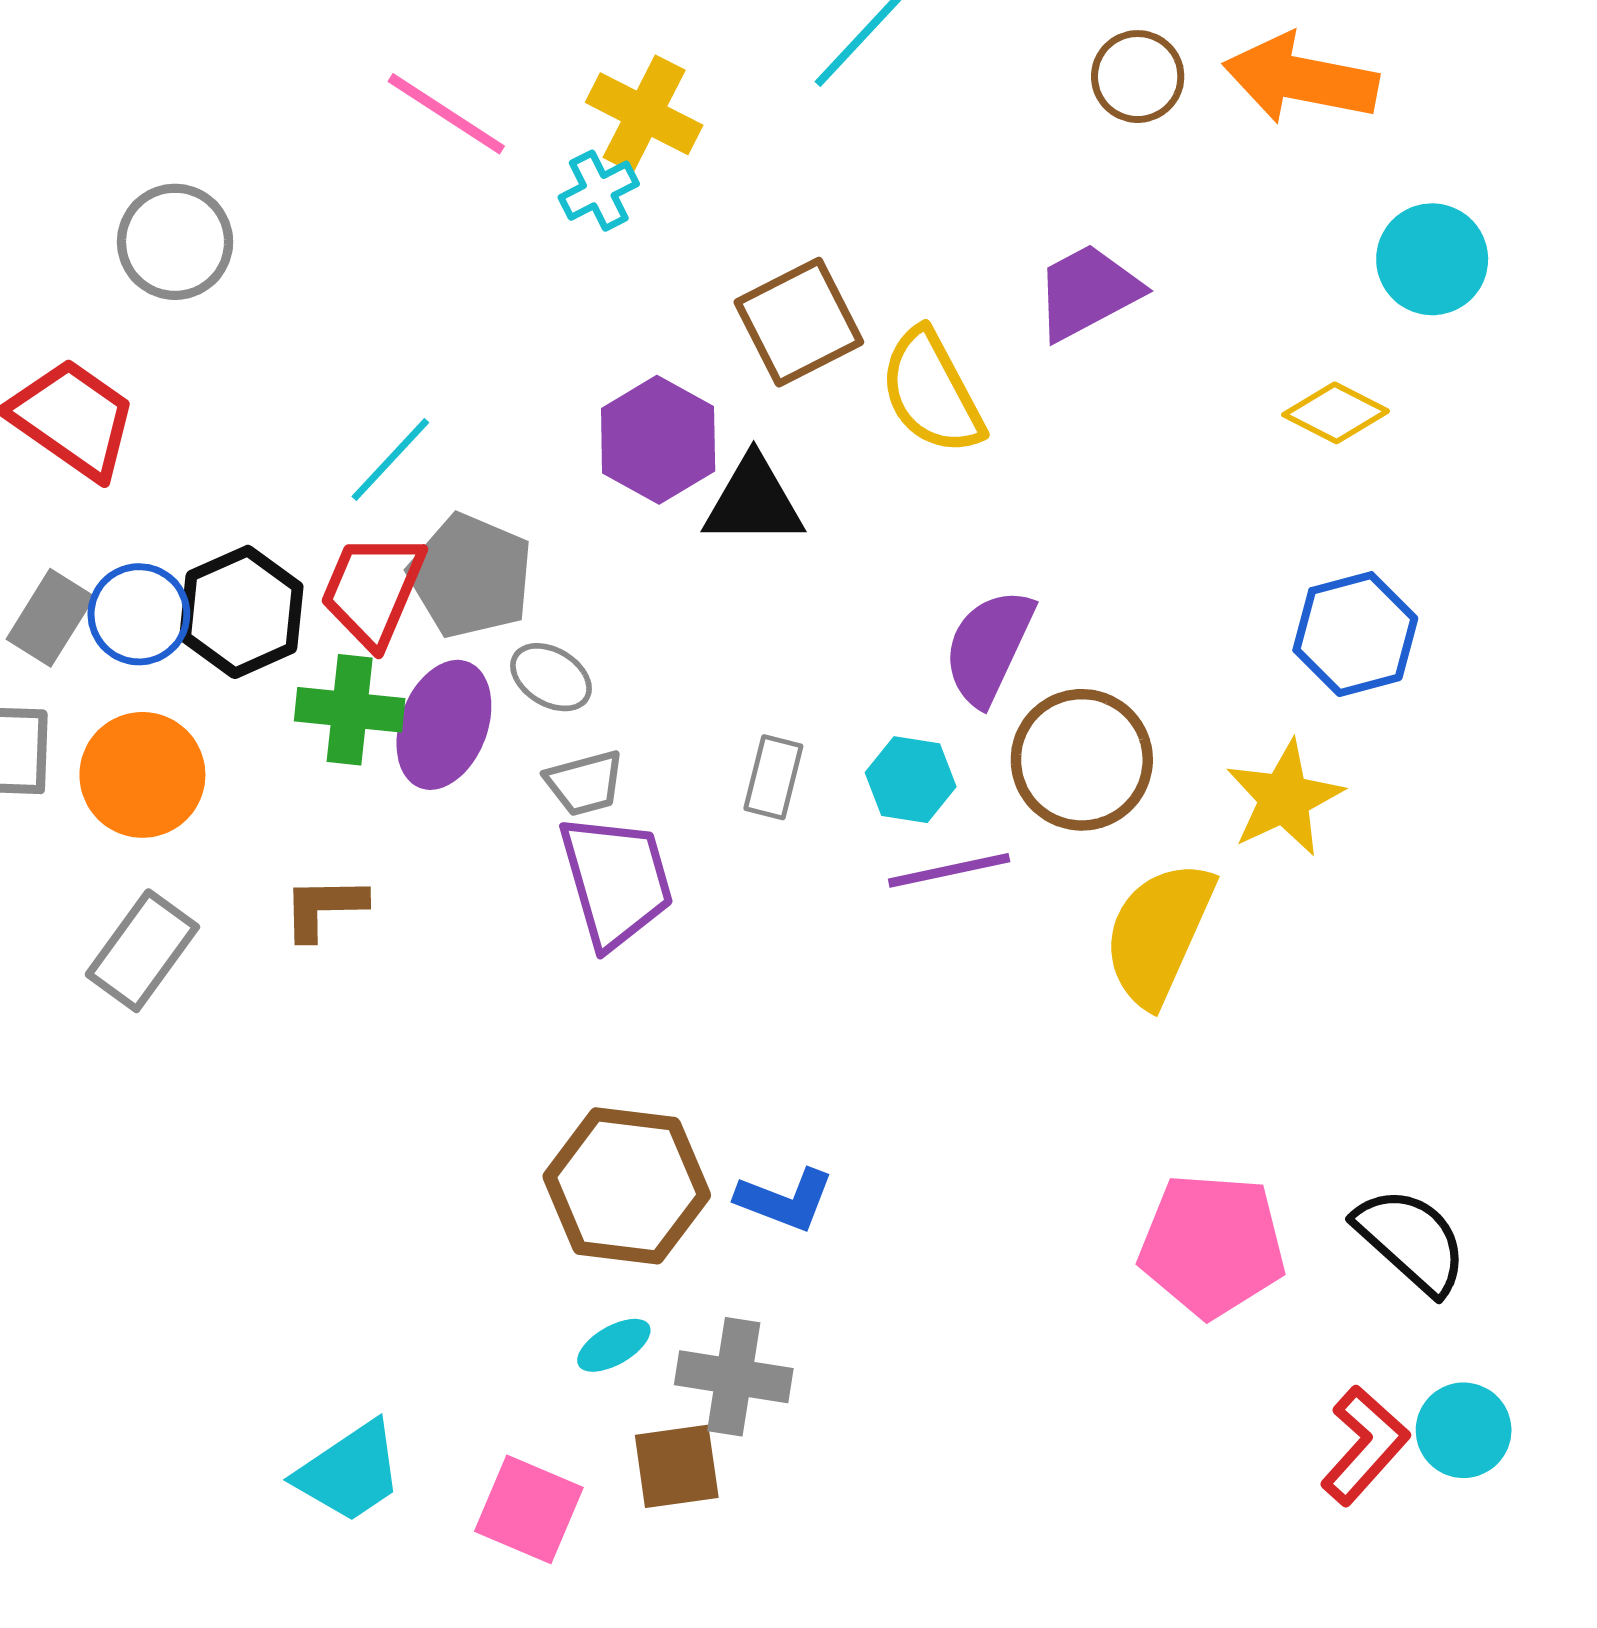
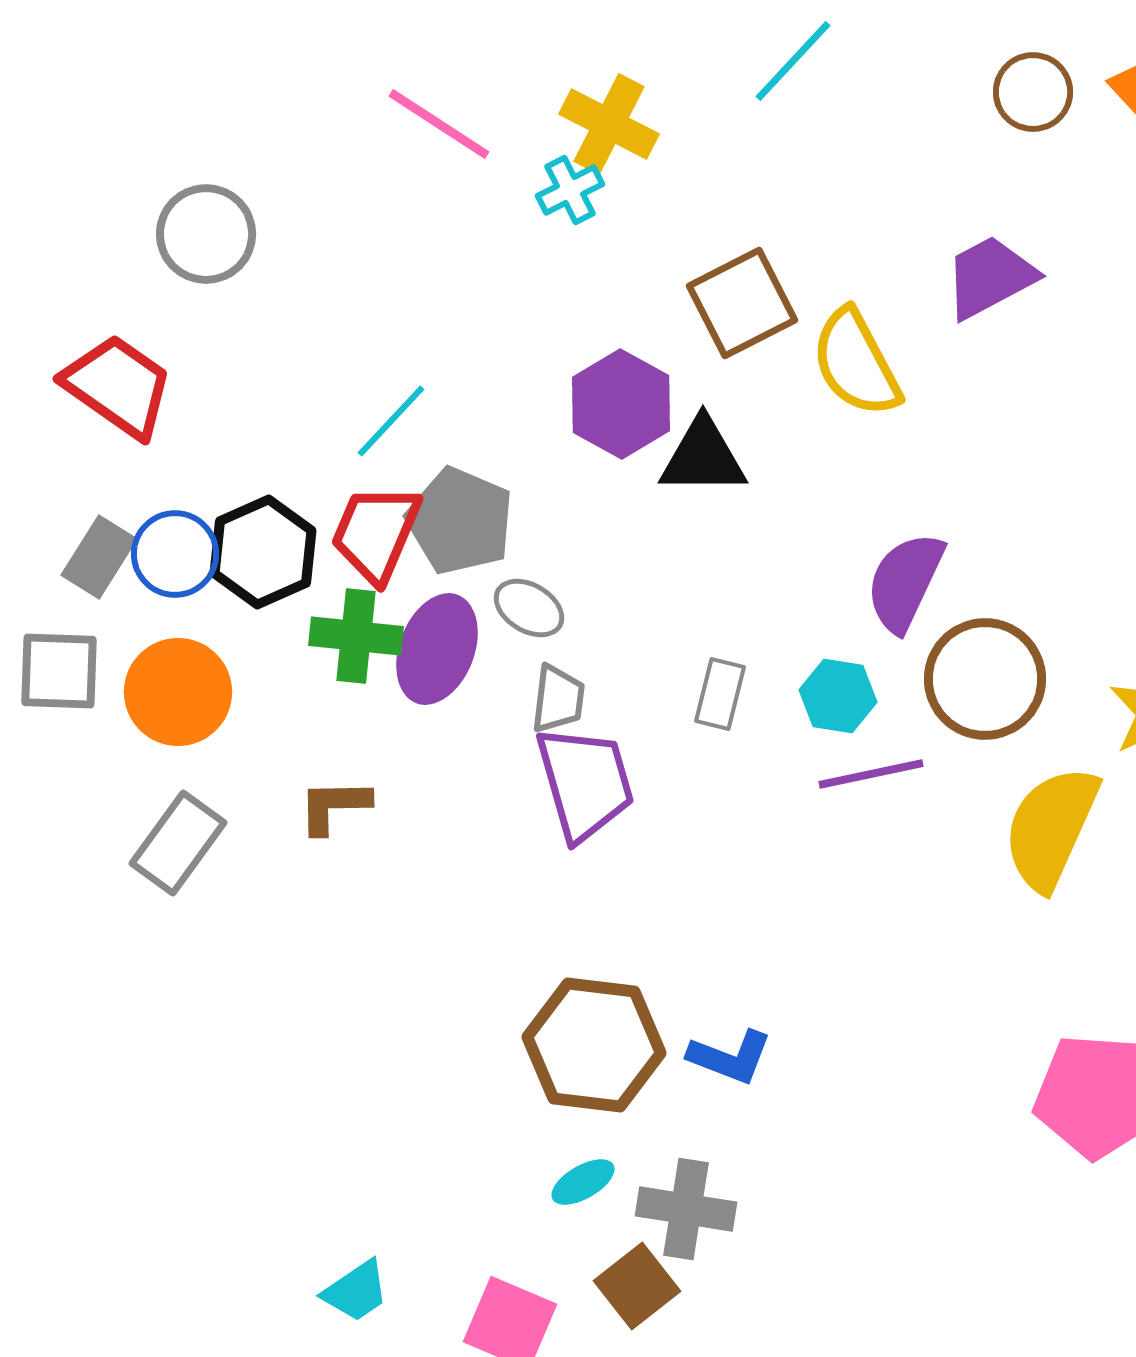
gray trapezoid: (585, 783) -> (558, 699), turned -68
brown square: (677, 1466) -> (637, 1286), turned -30
cyan trapezoid: (350, 1472) -> (356, 1291), size x0.7

